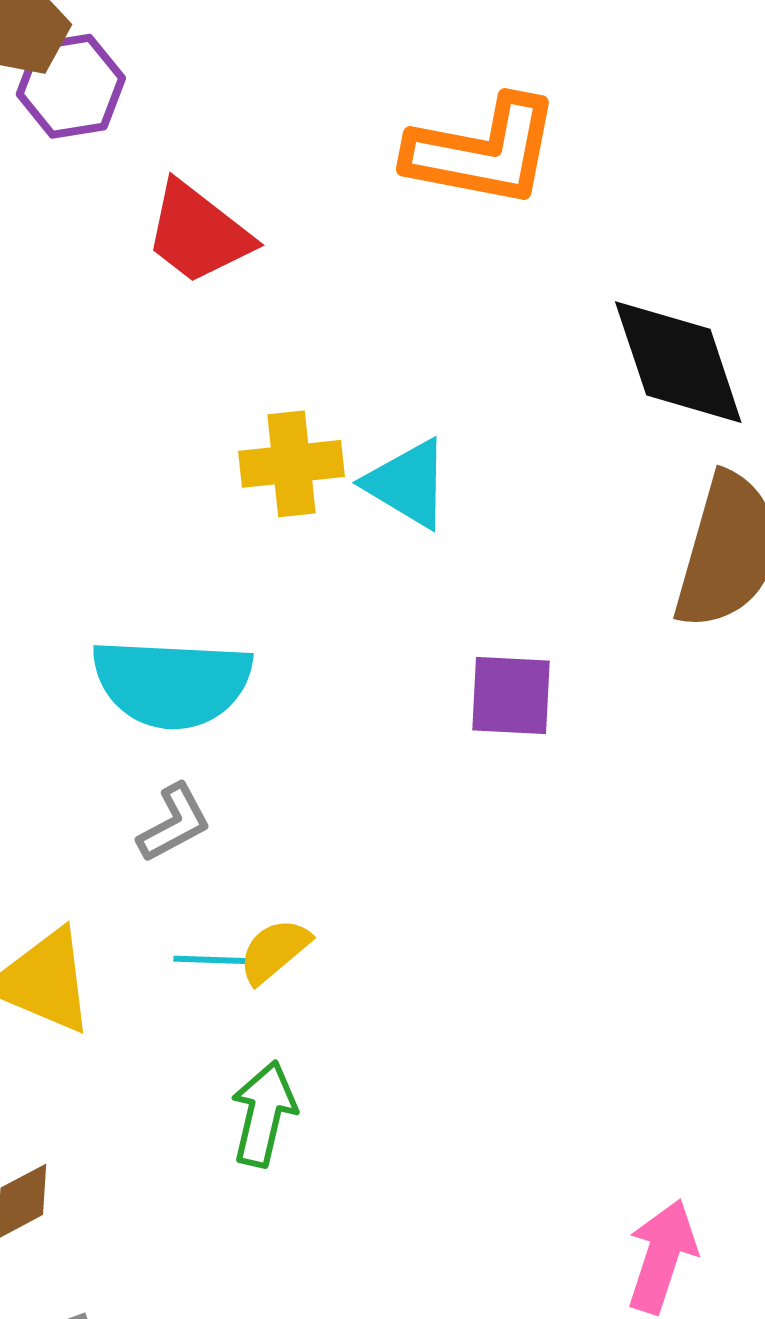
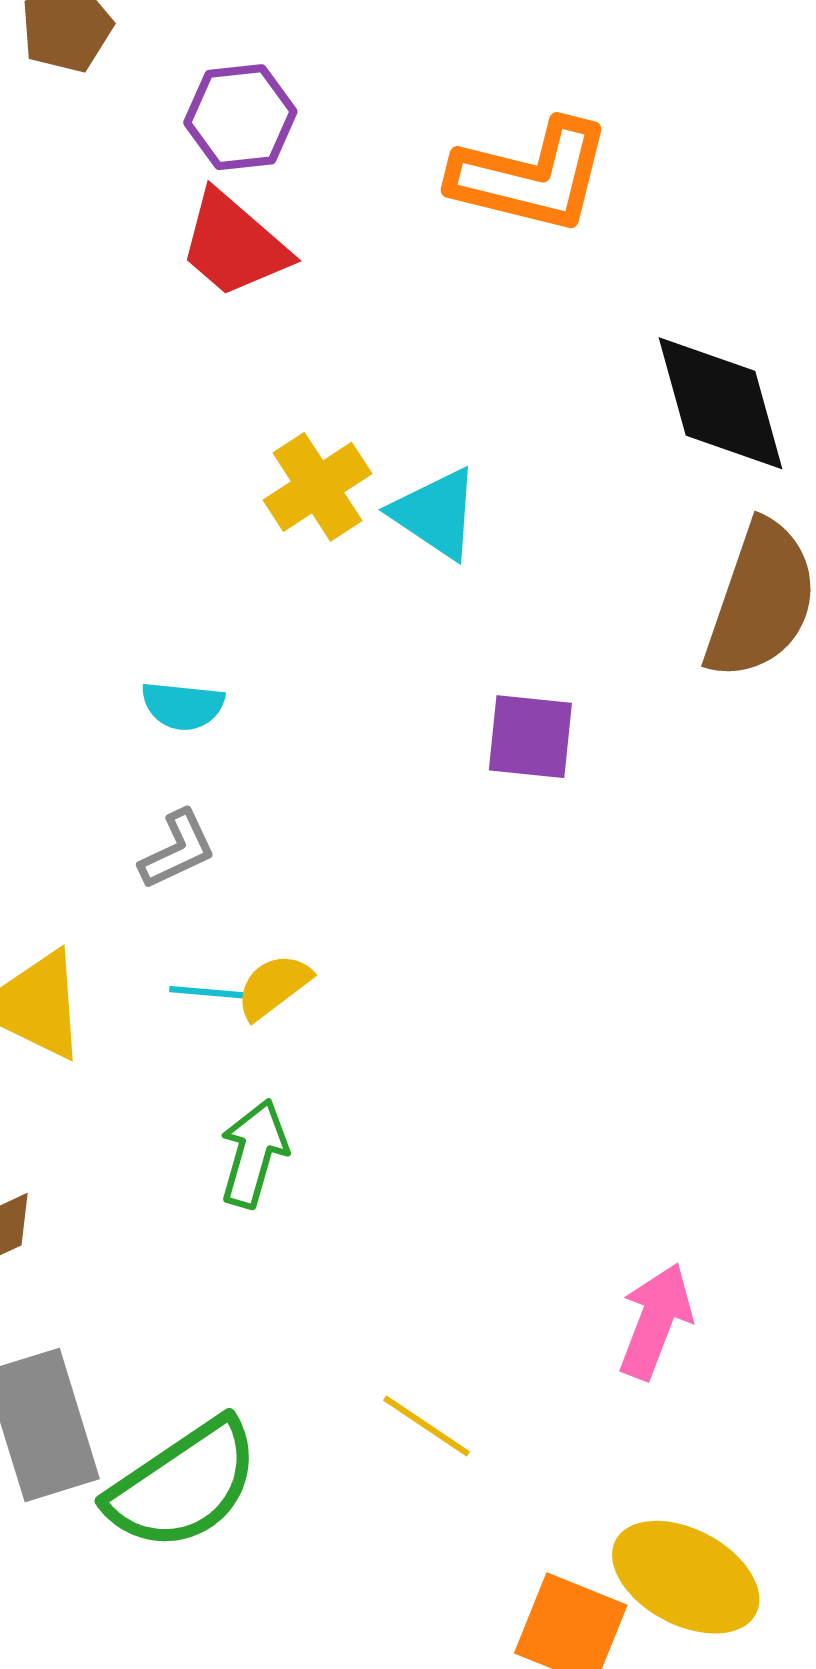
purple hexagon: (71, 86) -> (240, 117), moved
yellow cross: (292, 464) -> (317, 487), turned -30
cyan semicircle: (172, 683) -> (183, 706), size x0.5

